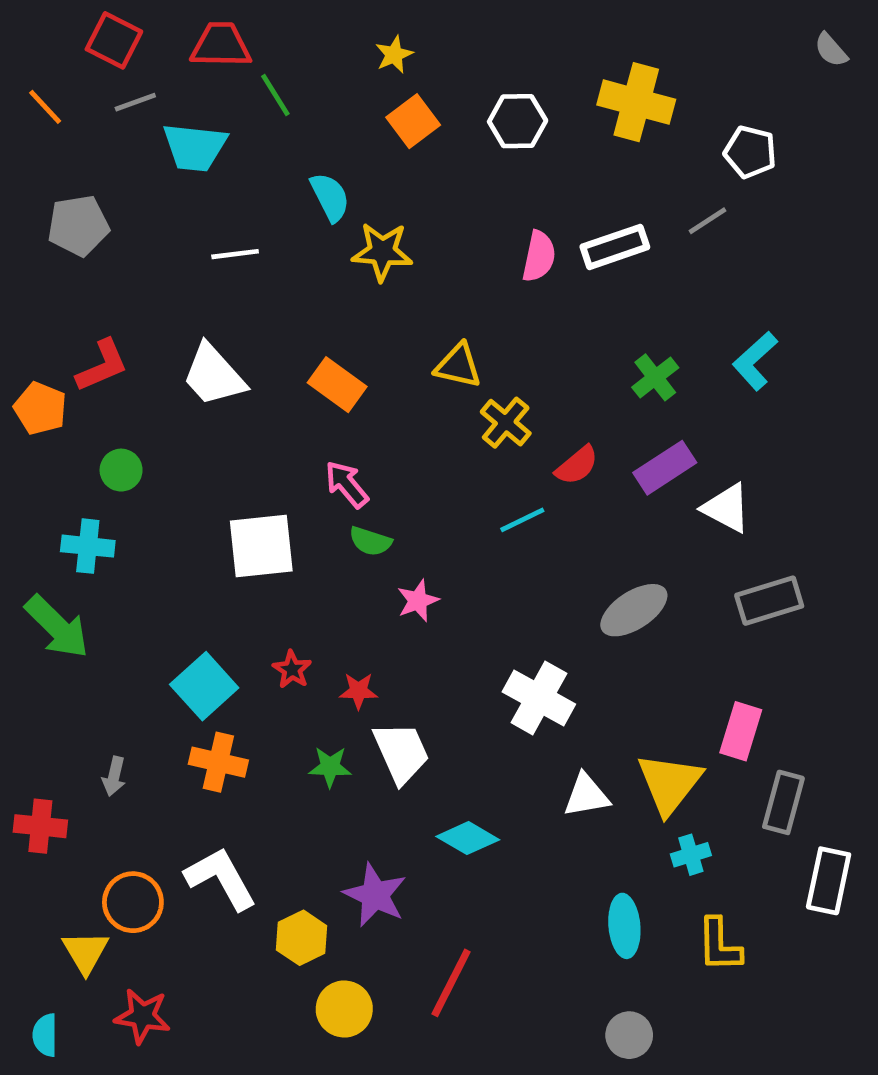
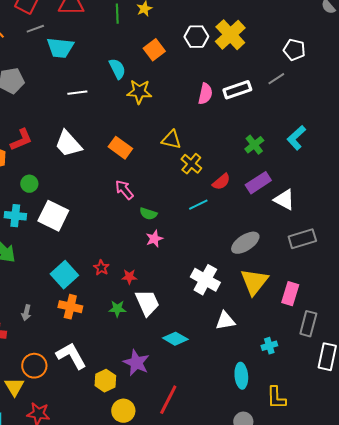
green line: (275, 95) -> (117, 14), moved, turned 30
yellow cross: (636, 102) -> (230, 35), moved, turned 32
orange square: (413, 121) -> (154, 50), moved
green semicircle: (370, 541) -> (148, 214), moved
white square: (261, 546) -> (53, 216), moved, turned 32
yellow triangle: (670, 783) -> (254, 282), moved
yellow L-shape: (719, 945) -> (276, 398), moved

